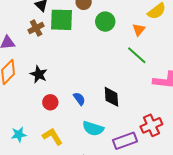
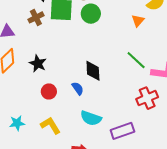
green circle: (105, 22) -> (91, 14), moved
green line: (137, 55) -> (136, 60), moved
black diamond: (111, 97) -> (93, 71), moved
red cross: (151, 125) -> (147, 98), moved

